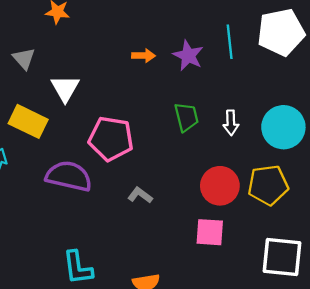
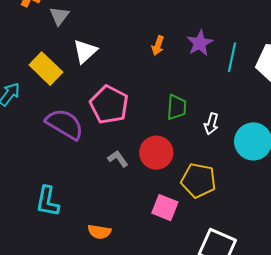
purple star: (188, 55) -> (200, 43), moved
orange arrow: (143, 56) -> (158, 46), turned 90
yellow pentagon: (268, 185) -> (198, 180), moved
red circle: (220, 186) -> (156, 153), moved

